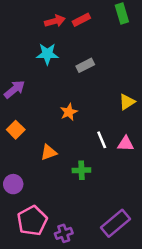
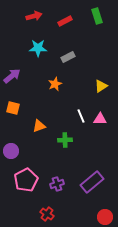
red arrow: (55, 21) -> (34, 16), moved
orange star: (69, 112) -> (55, 84), moved
orange square: (16, 130) -> (13, 108), turned -32
purple cross: (64, 233) -> (57, 184), moved

